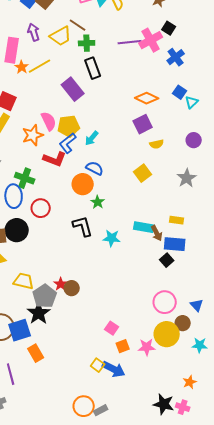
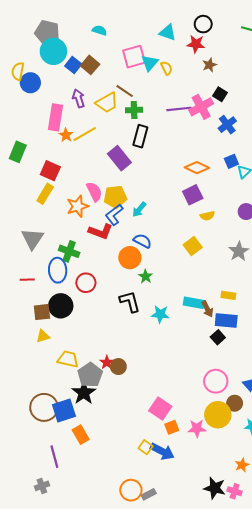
black rectangle: (93, 68) -> (140, 136), turned 35
blue square: (180, 92) -> (231, 161), turned 32
pink square: (112, 328) -> (160, 408), size x1.5

